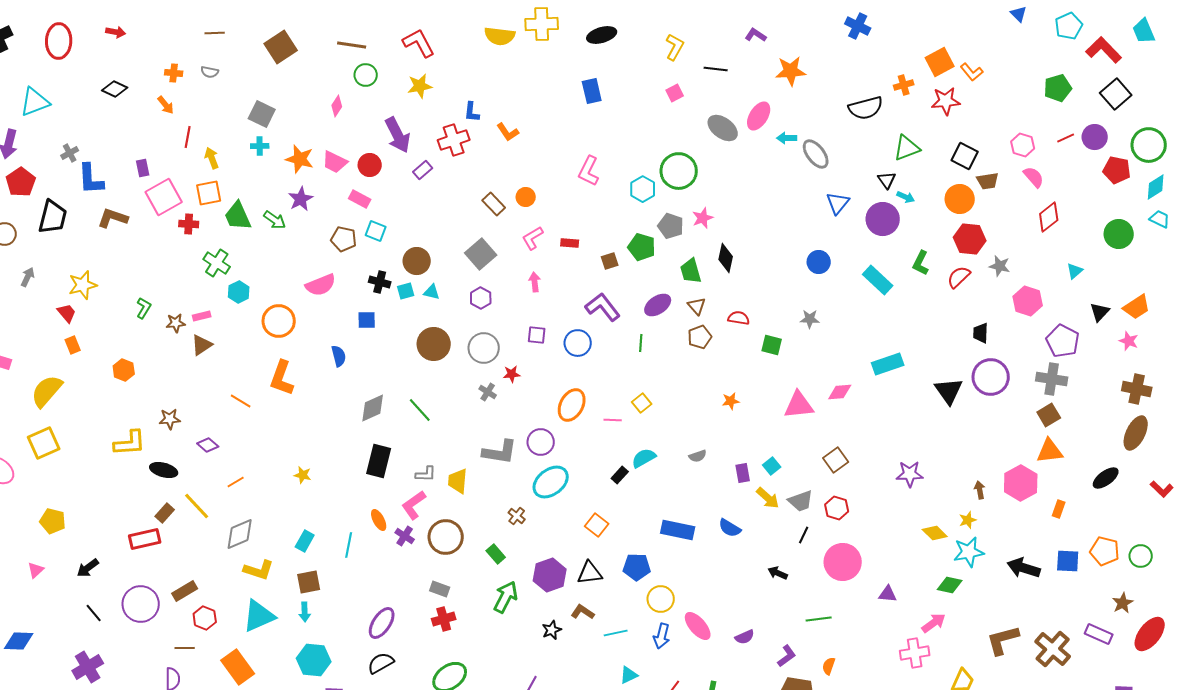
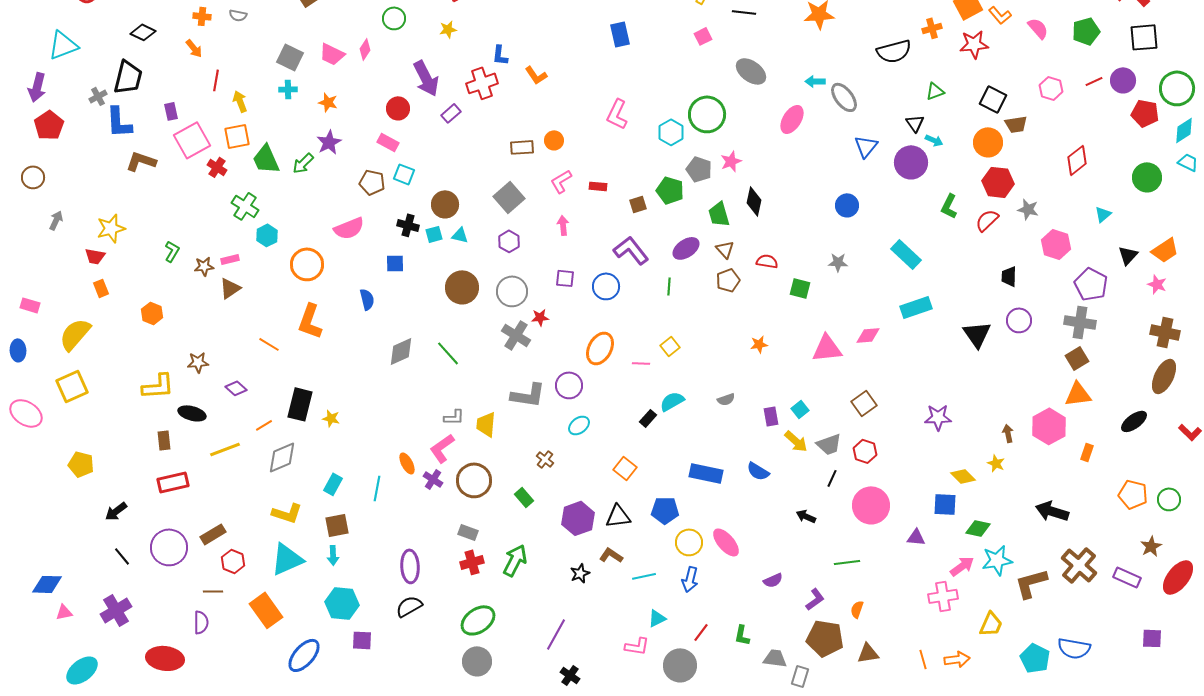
yellow star: (420, 86) -> (448, 29), size x0.7
black square: (1116, 94) -> (1144, 37), turned 36
pink ellipse: (759, 116) -> (792, 119), moved
green triangle: (907, 148) -> (935, 91), size x0.7
orange star: (300, 159) -> (328, 102), size x0.7
pink trapezoid: (335, 162) -> (332, 54), moved
pink semicircle: (1034, 177) -> (1038, 28), moved
brown rectangle: (494, 204) -> (522, 147), turned -50
black trapezoid: (53, 217) -> (128, 77), moved
green arrow: (275, 220) -> (303, 163), turned 100
red cross: (189, 224) -> (217, 167), turned 30
cyan rectangle: (878, 280) -> (906, 254), moved
red trapezoid: (67, 313) -> (95, 256), turned 140
purple circle: (991, 377) -> (1019, 320), size x0.7
gray cross: (488, 392) -> (516, 335), size x1.6
black rectangle: (379, 461) -> (300, 404), moved
cyan ellipse: (551, 482) -> (579, 425), size x0.6
yellow line: (197, 506) -> (225, 449), turned -68
brown rectangle: (165, 513) -> (164, 440), moved, turned -48
yellow star: (968, 520) -> (996, 463), turned -30
gray diamond: (240, 534) -> (282, 457), moved
cyan star: (969, 552) -> (997, 560), moved
blue square: (1068, 561) -> (945, 504), moved
pink triangle: (36, 570) -> (64, 612), moved, turned 30
green arrow: (506, 597) -> (515, 560), moved
purple ellipse: (382, 623) -> (410, 566), turned -36
pink ellipse: (698, 626) -> (726, 542), moved
brown cross: (1053, 649) -> (1079, 565), moved

